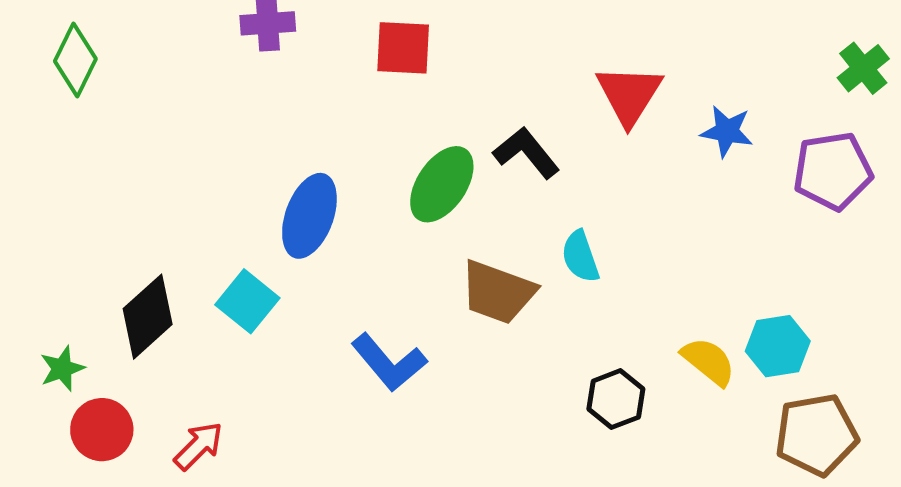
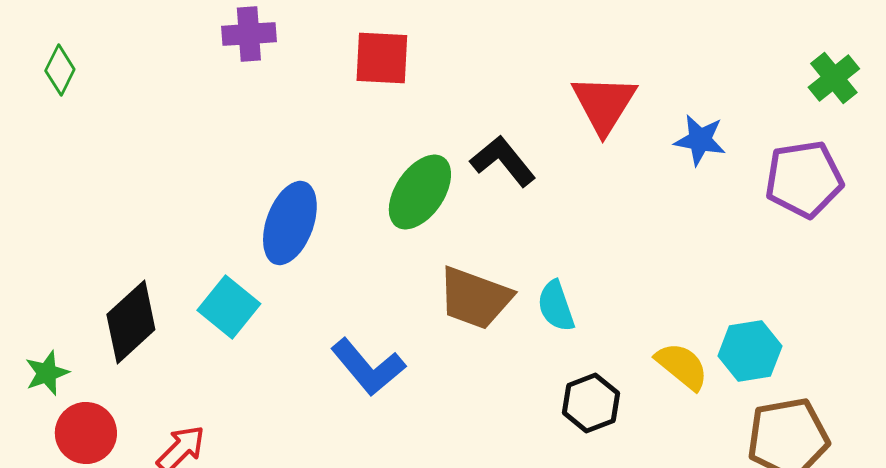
green diamond: (75, 60) -> (60, 70), size x0.7
cyan semicircle: (580, 257) -> (556, 306), moved

